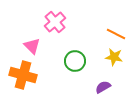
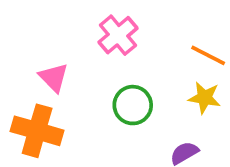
pink cross: (55, 22) -> (118, 35), moved

